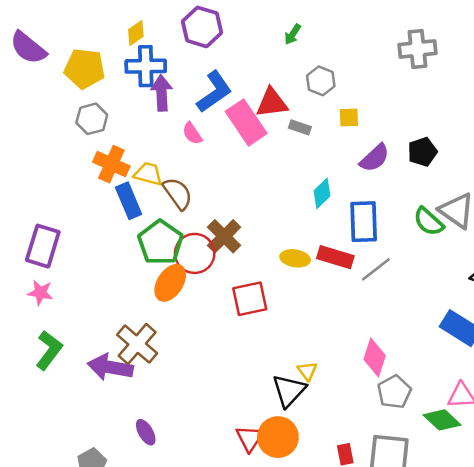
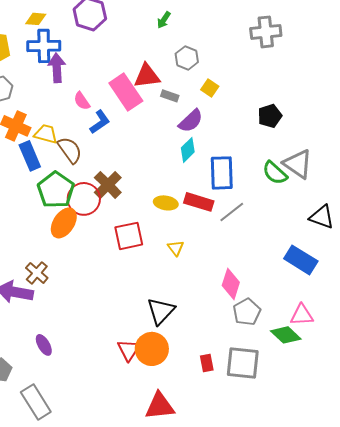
yellow diamond: (136, 33) -> (36, 19), turned 40
blue L-shape: (214, 92) -> (100, 122), moved, size x0.7
yellow square: (349, 118) -> (210, 88), turned 36
purple semicircle: (375, 158) -> (191, 121), moved
brown cross: (137, 344) -> (37, 273), size x0.7
yellow triangle: (307, 371) -> (176, 248), moved

